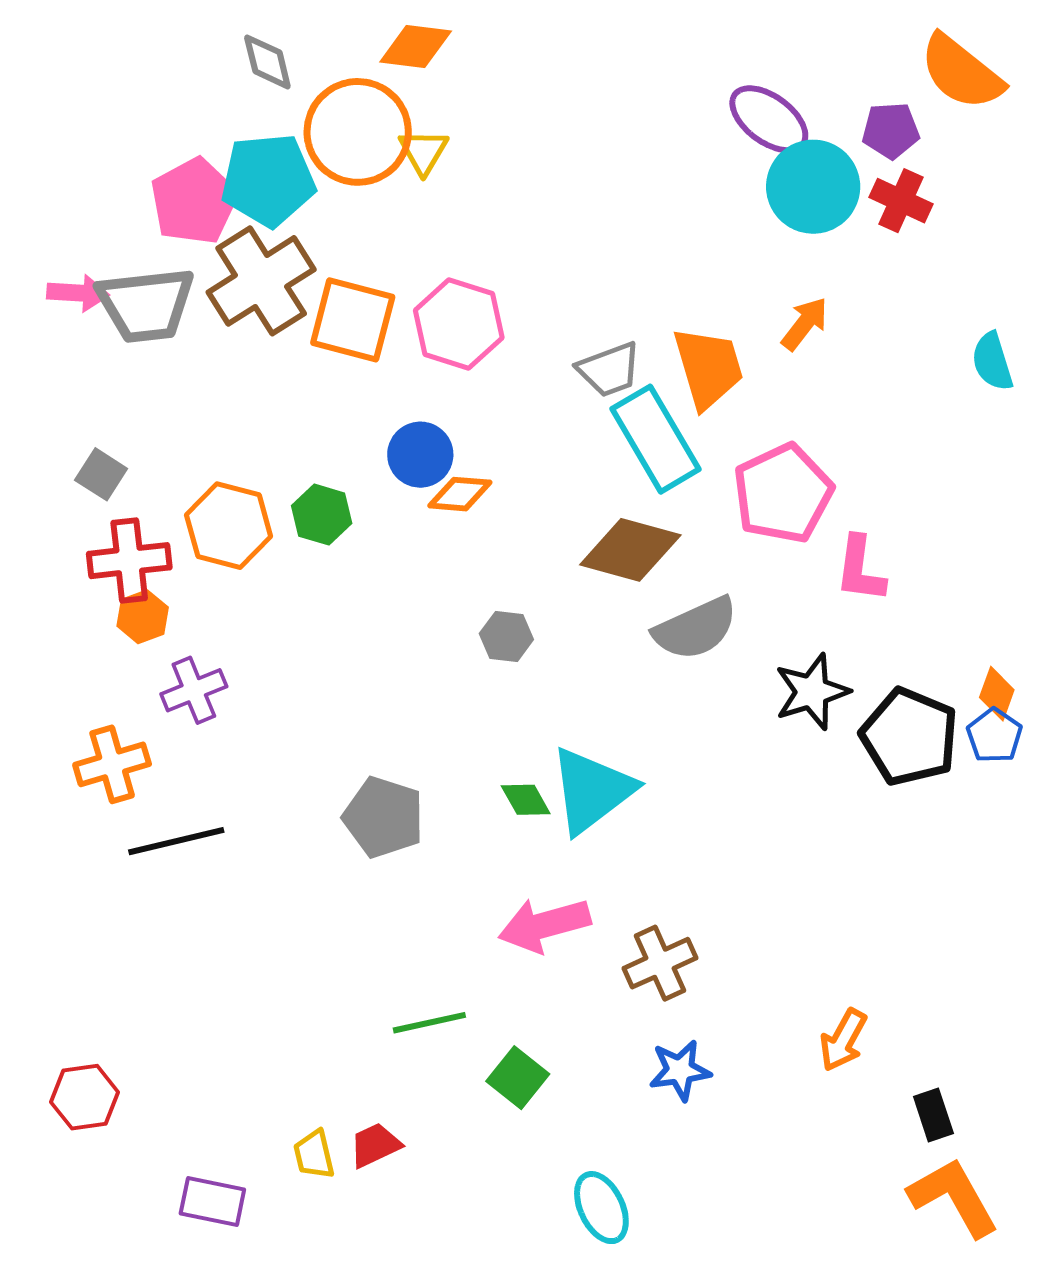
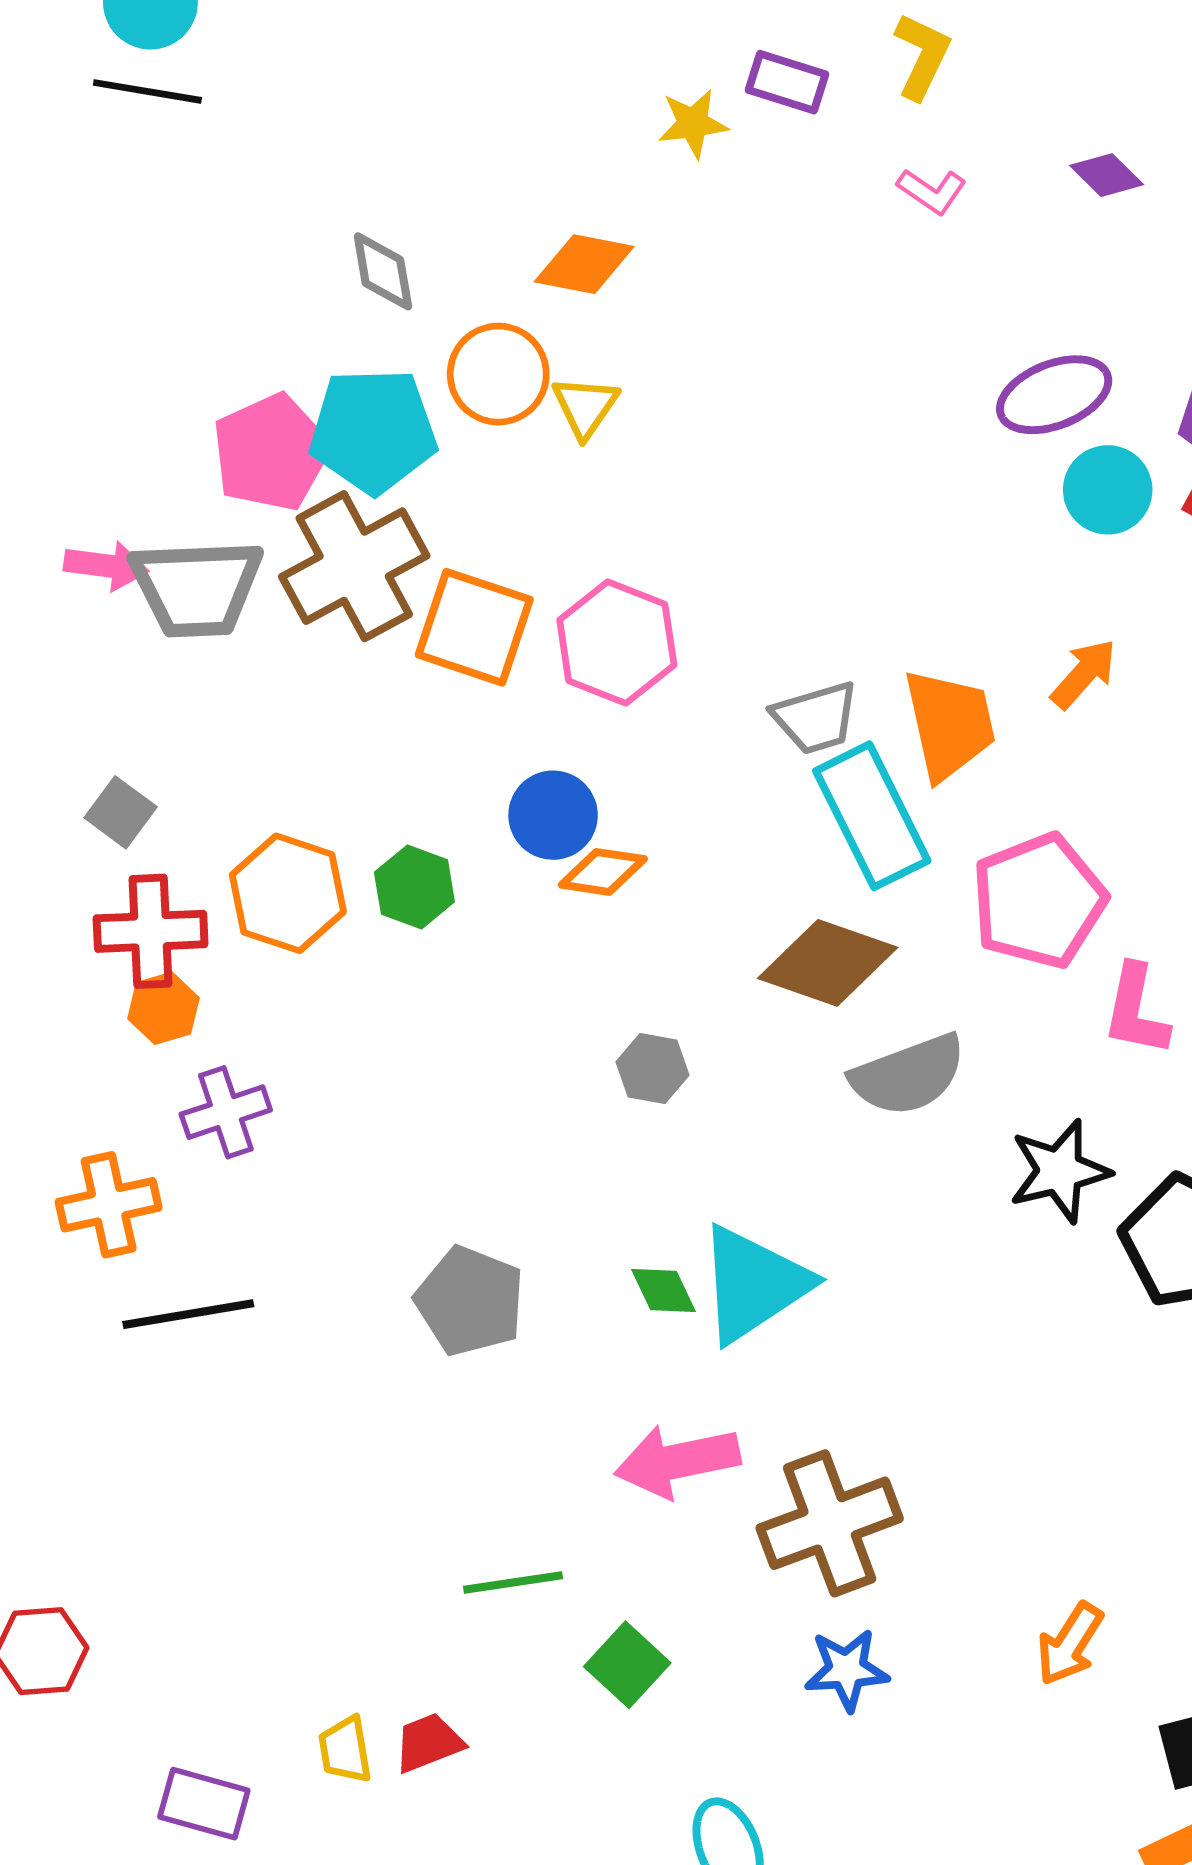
purple ellipse: (769, 119) -> (1054, 395), turned -62
orange circle: (358, 132) -> (498, 374), size x0.7
cyan circle: (813, 187) -> (1108, 490), size x0.7
brown cross: (660, 963) -> (830, 1523), size x1.4

